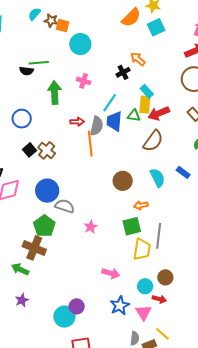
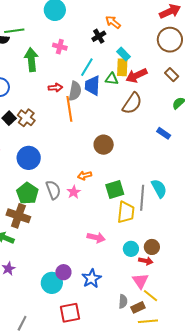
cyan semicircle: (157, 178) -> (159, 188), moved
orange arrow: (141, 205) -> (85, 175), moved
gray semicircle: (65, 206) -> (53, 190), moved, turned 54
brown circle: (165, 277) -> (152, 247), moved
blue star: (120, 306) -> (92, 278), moved
pink triangle: (143, 312) -> (140, 281), moved

